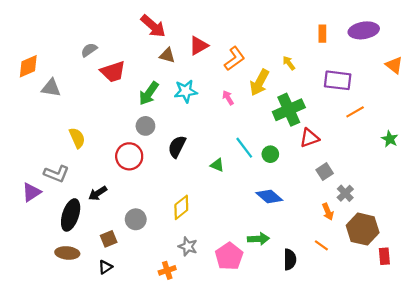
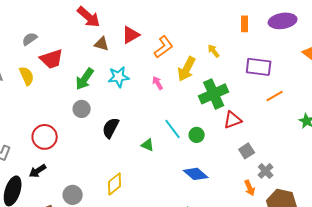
yellow semicircle: (77, 138) -> (27, 76), moved
red circle: (129, 156) -> (45, 137), moved

